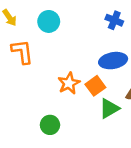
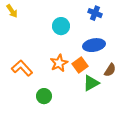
cyan circle: (49, 21) -> (61, 26), moved
orange L-shape: (22, 52) -> (22, 68), moved, turned -35

